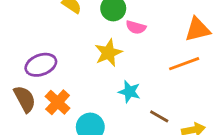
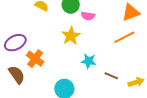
purple ellipse: (41, 65) -> (15, 43), moved
orange cross: (58, 102) -> (35, 59), moved

